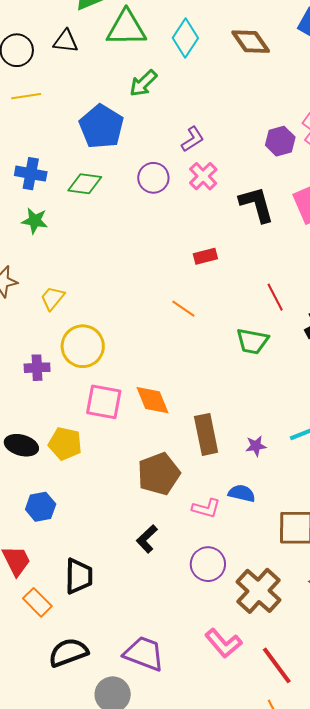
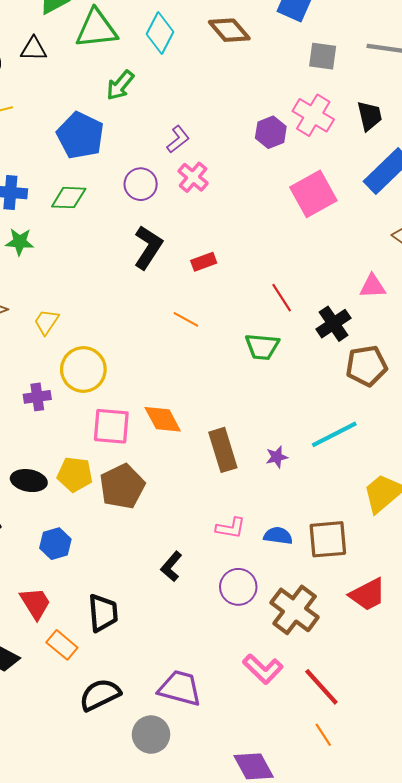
black L-shape: (257, 204) -> (148, 247), moved, turned 54
brown pentagon: (159, 474) -> (122, 486), moved
blue semicircle: (242, 493) -> (278, 536), moved

